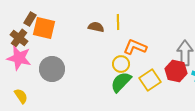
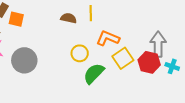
orange square: (44, 28) -> (16, 19), size x0.7
yellow circle: (121, 64) -> (80, 53), moved
yellow square: (150, 80) -> (123, 58), moved

